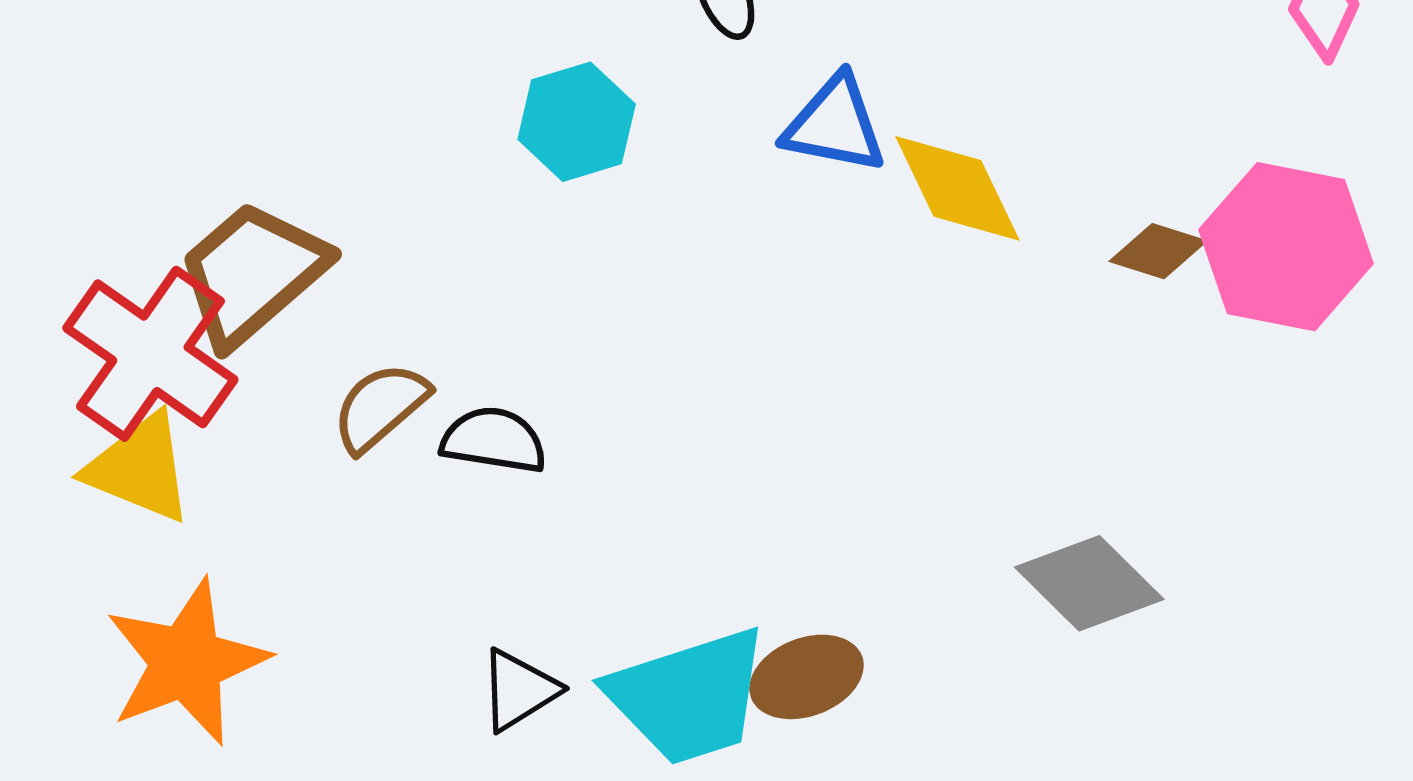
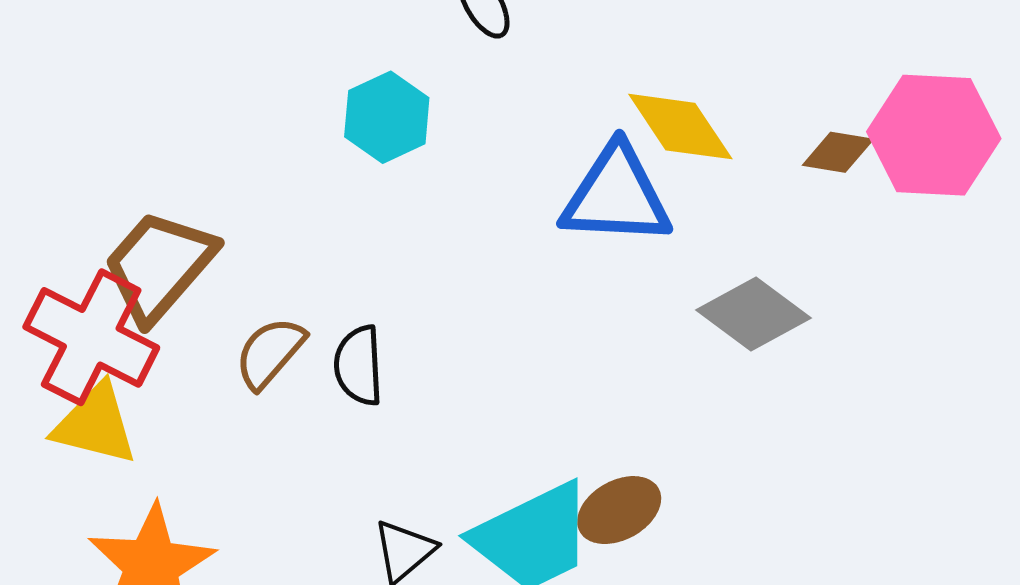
blue triangle: (835, 125) -> (616, 196), moved, size x1.4
black semicircle: (494, 440) -> (359, 366), turned -94
gray diamond: (1089, 583) -> (753, 314), moved

